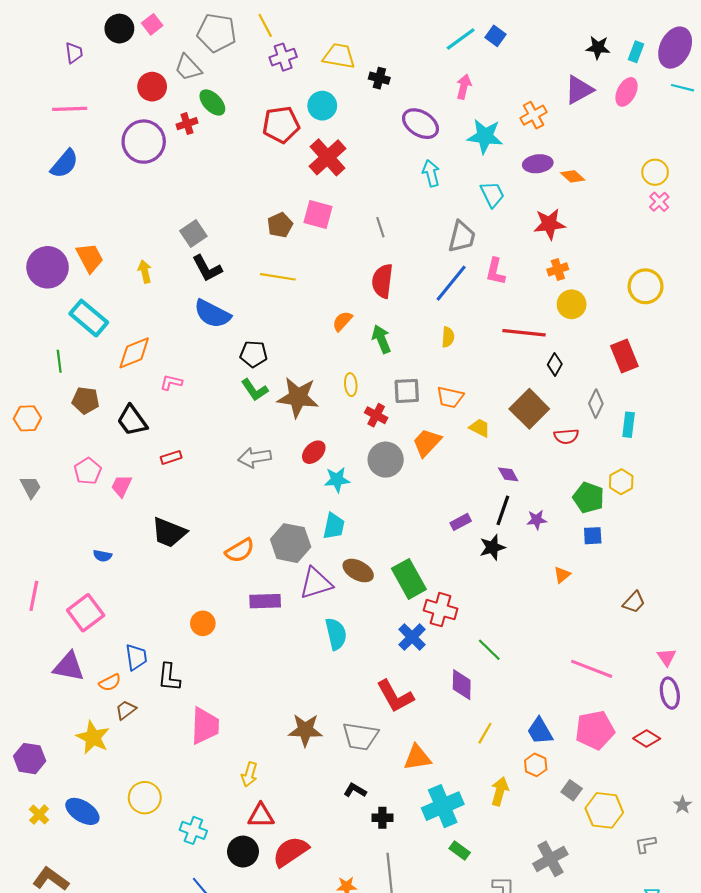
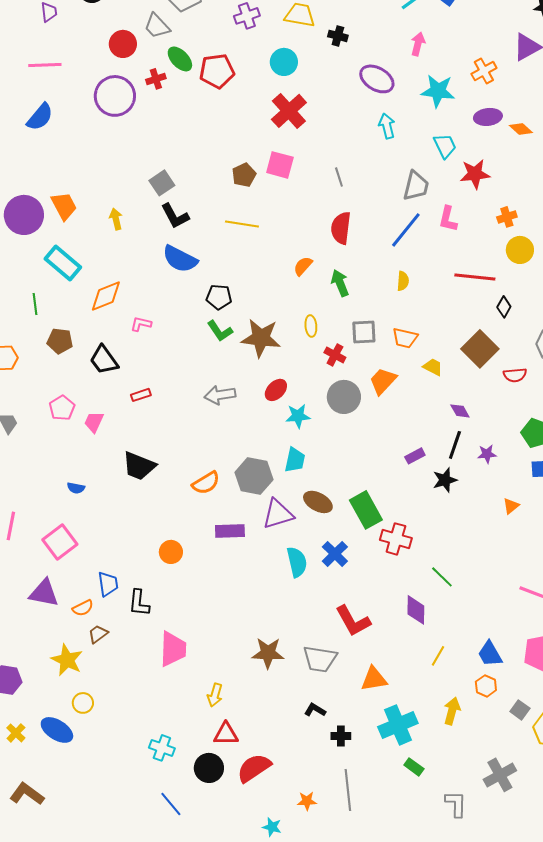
red pentagon: (281, 125) -> (217, 71), moved
red star: (549, 224) -> (475, 174), moved
blue cross: (412, 637) -> (335, 554), moved
yellow circle: (145, 798) -> (83, 703), moved, size x0.7

